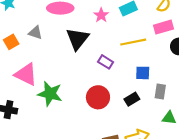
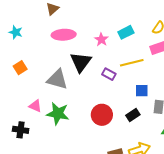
gray triangle: (35, 33) -> (57, 79), moved, size x1.6
purple rectangle: (106, 62) -> (109, 74), moved
pink triangle: (26, 74) -> (35, 106), moved, size x0.6

